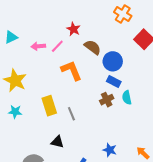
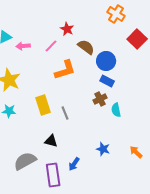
pink arrow: (38, 46) -> (23, 46), moved
orange L-shape: (71, 70) -> (65, 70), turned 95
cyan semicircle: (127, 98) -> (116, 110), moved

